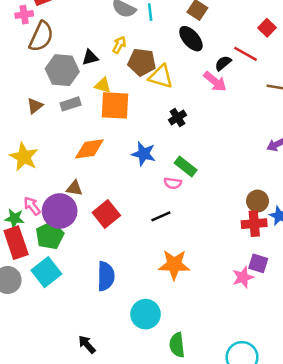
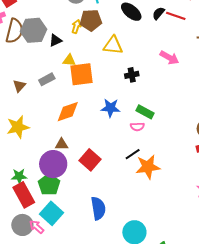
brown pentagon: (142, 62) -> (91, 20), moved
black semicircle: (223, 63) -> (158, 13), moved
gray hexagon: (62, 70) -> (33, 30), moved
pink arrow: (215, 82) -> (169, 58), moved
black cross: (177, 117) -> (132, 75), turned 32
yellow star: (24, 157) -> (18, 127), turned -30
pink arrow: (32, 206) -> (37, 227), moved
orange star: (174, 265) -> (148, 167), moved

